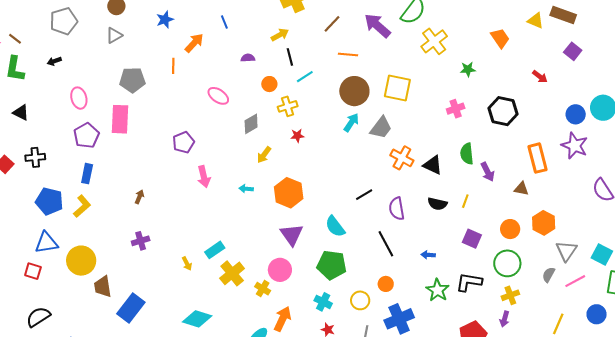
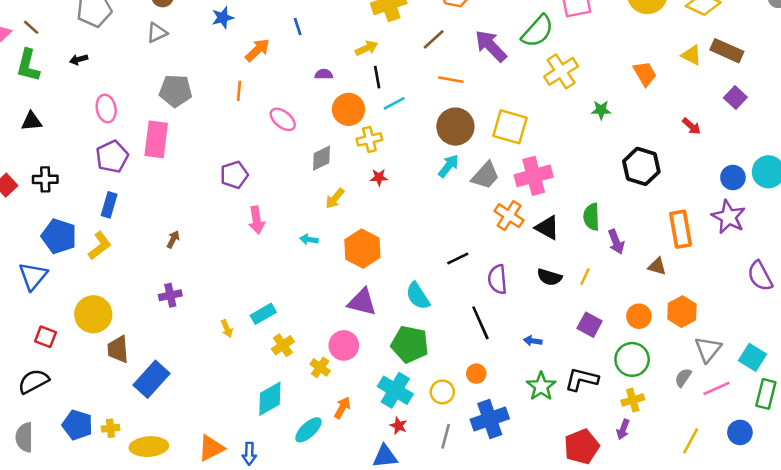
orange line: (173, 66) -> (239, 91), moved
orange circle: (269, 84) -> (349, 109), size x1.6
pink cross: (456, 109) -> (534, 176), moved, size x1.6
black triangle: (21, 113) -> (32, 121), turned -36
purple triangle: (292, 235) -> (362, 302), turned -45
blue triangle: (46, 243) -> (33, 276), moved, turned -45
red square: (33, 271) -> (45, 337), moved
yellow cross: (232, 273) -> (283, 345), size x0.7
cyan cross: (323, 302) -> (395, 390), size x1.5
cyan diamond: (197, 319) -> (270, 399), moved, turned -52
orange arrow: (283, 319) -> (342, 408), size x0.7

